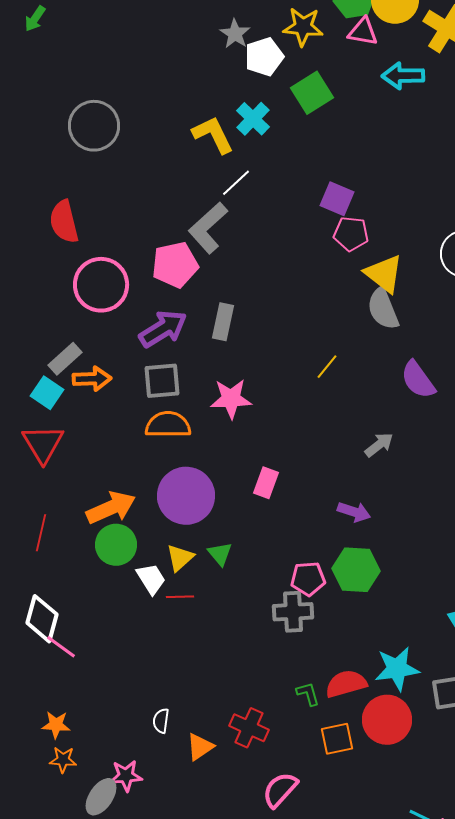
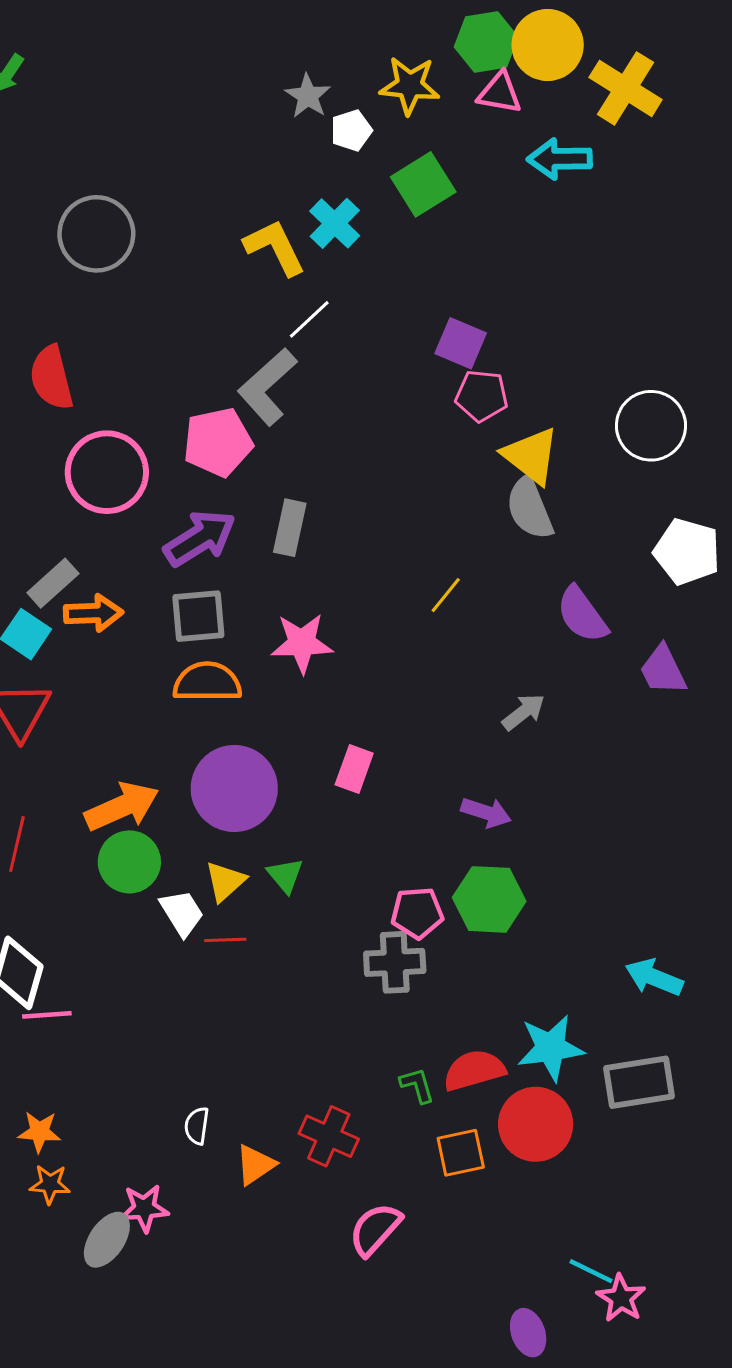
white pentagon: (264, 57) -> (351, 130), size x0.7
pink line: (61, 647) -> (47, 1015), turned -40

